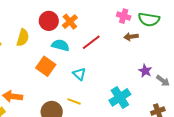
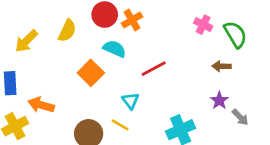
green semicircle: (149, 19) -> (235, 34), turned -140
brown arrow: (131, 37) -> (222, 66), moved
red line: (91, 42) -> (154, 69), moved
cyan triangle: (79, 74) -> (130, 101), moved

